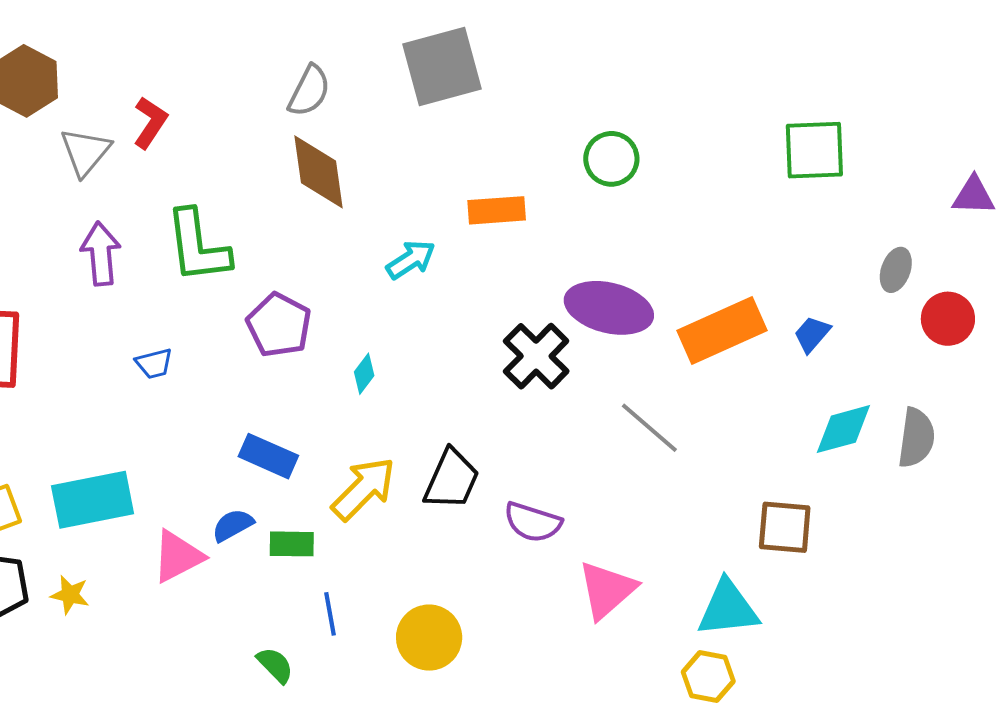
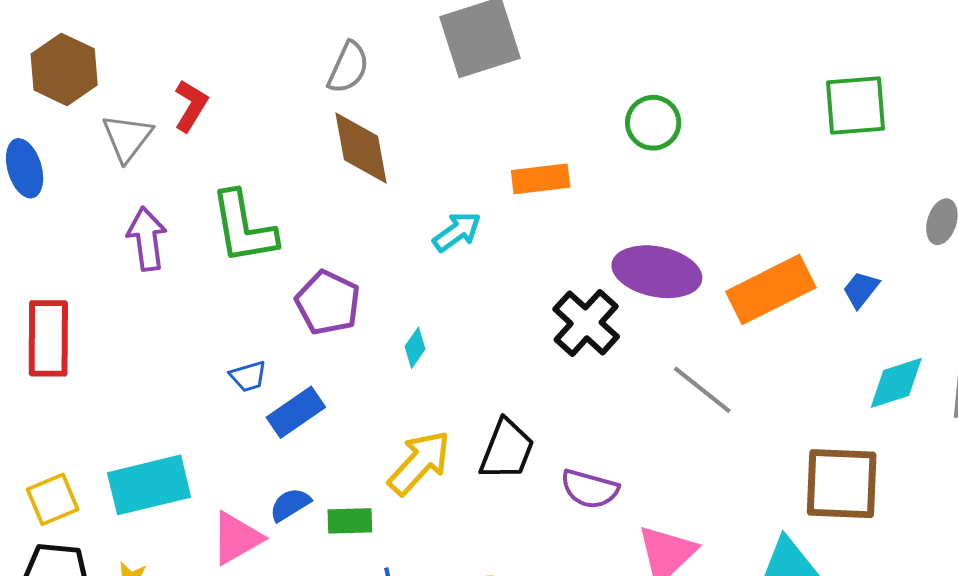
blue trapezoid: (154, 363) -> (248, 376), moved
blue rectangle: (268, 456) -> (296, 412), moved, turned -56
brown square: (785, 527) -> (842, 484), size x1.4

